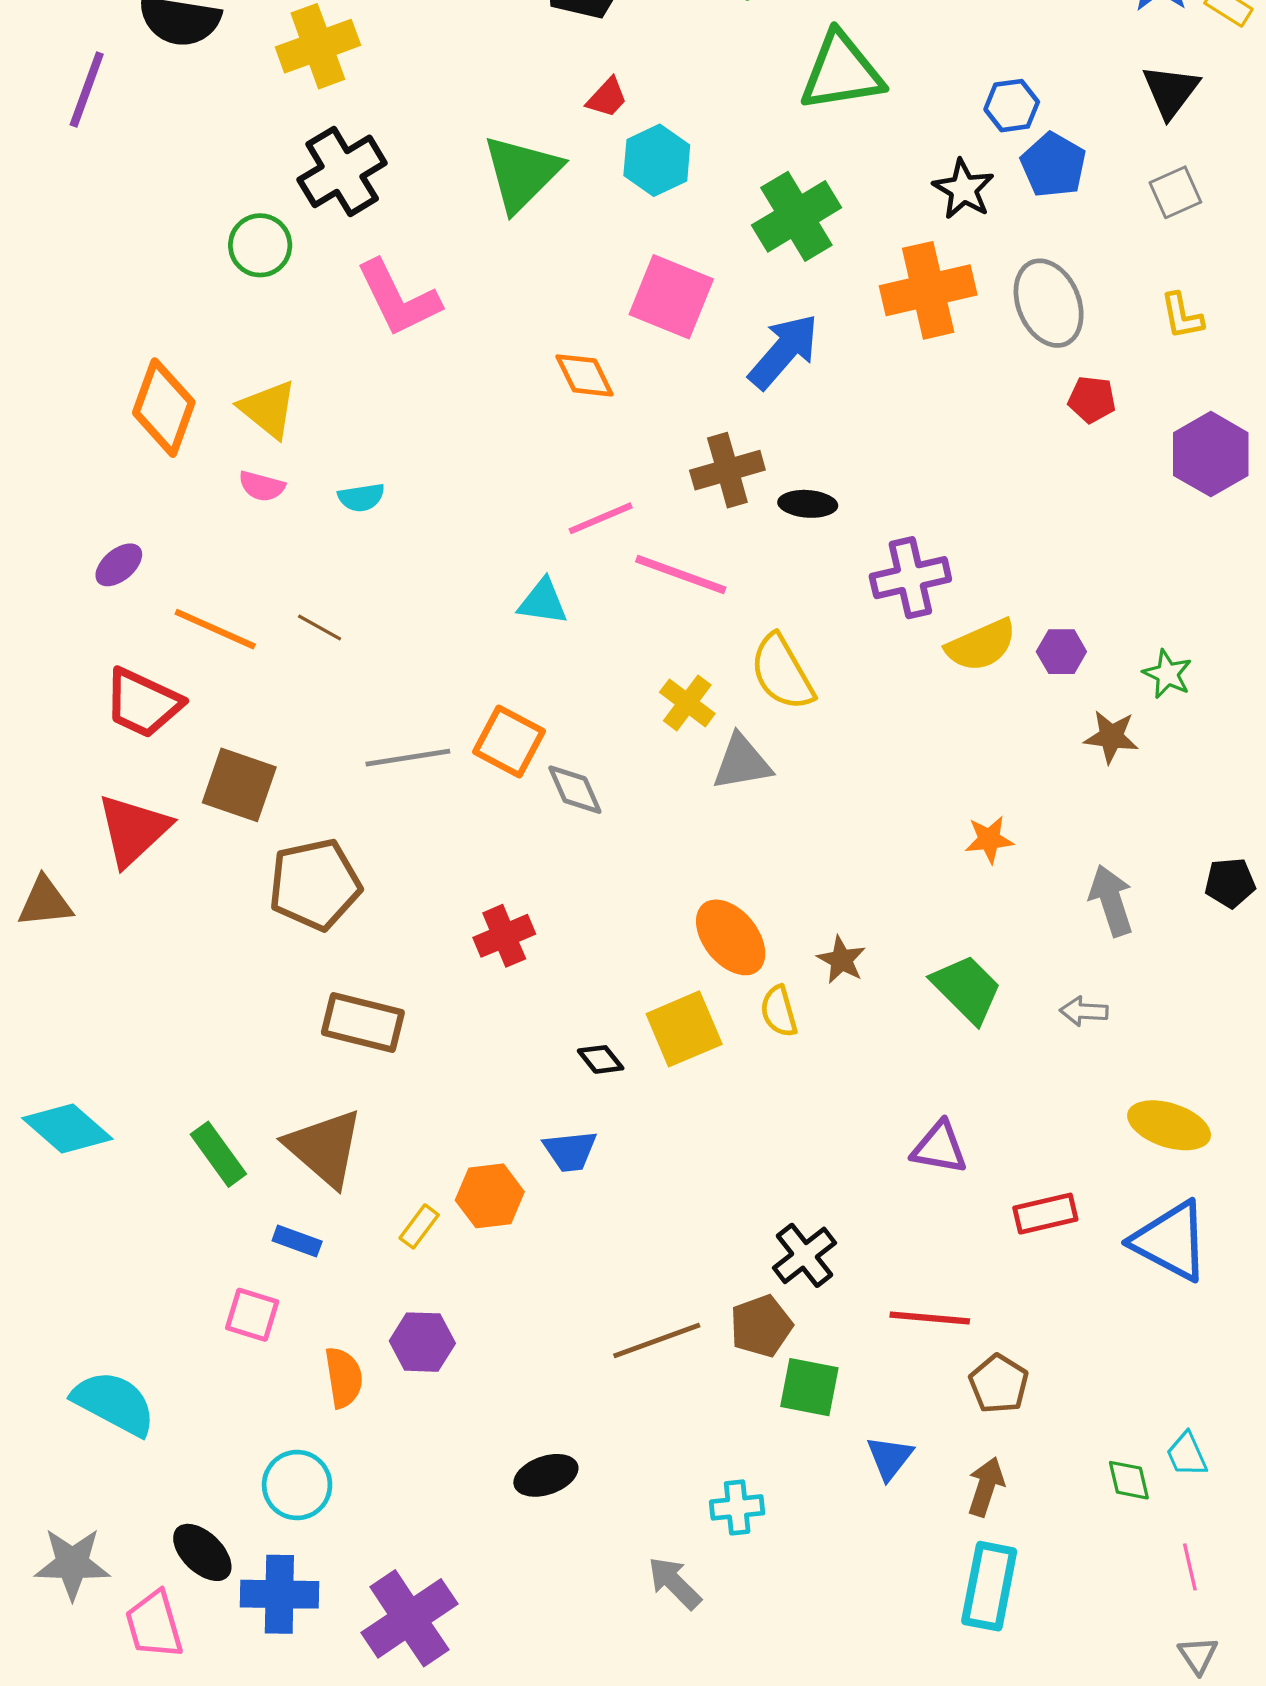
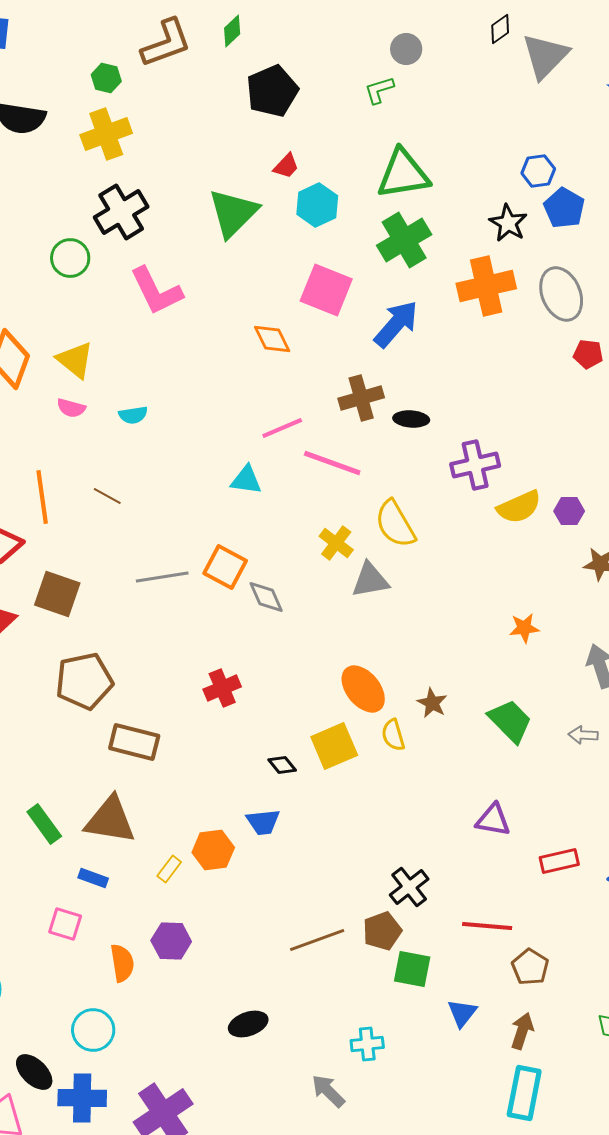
green triangle: (841, 72) -> (403, 174), moved
orange line: (215, 629) -> (42, 497), turned 58
brown pentagon: (315, 884) -> (84, 681), moved
brown triangle: (324, 1148) -> (110, 820), turned -32

